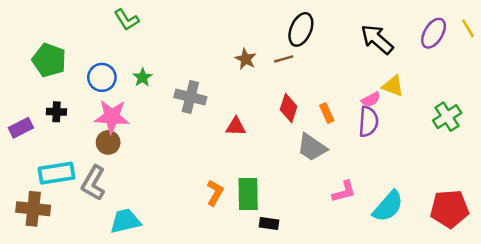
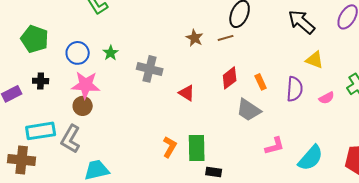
pink semicircle: (371, 99) -> (327, 98), moved
red diamond: (289, 108) -> (230, 78), turned 35
red triangle: (236, 126) -> (187, 93), turned 30

